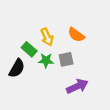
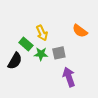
orange semicircle: (76, 35) -> (80, 31), moved
purple arrow: (77, 86) -> (69, 77), turned -84

